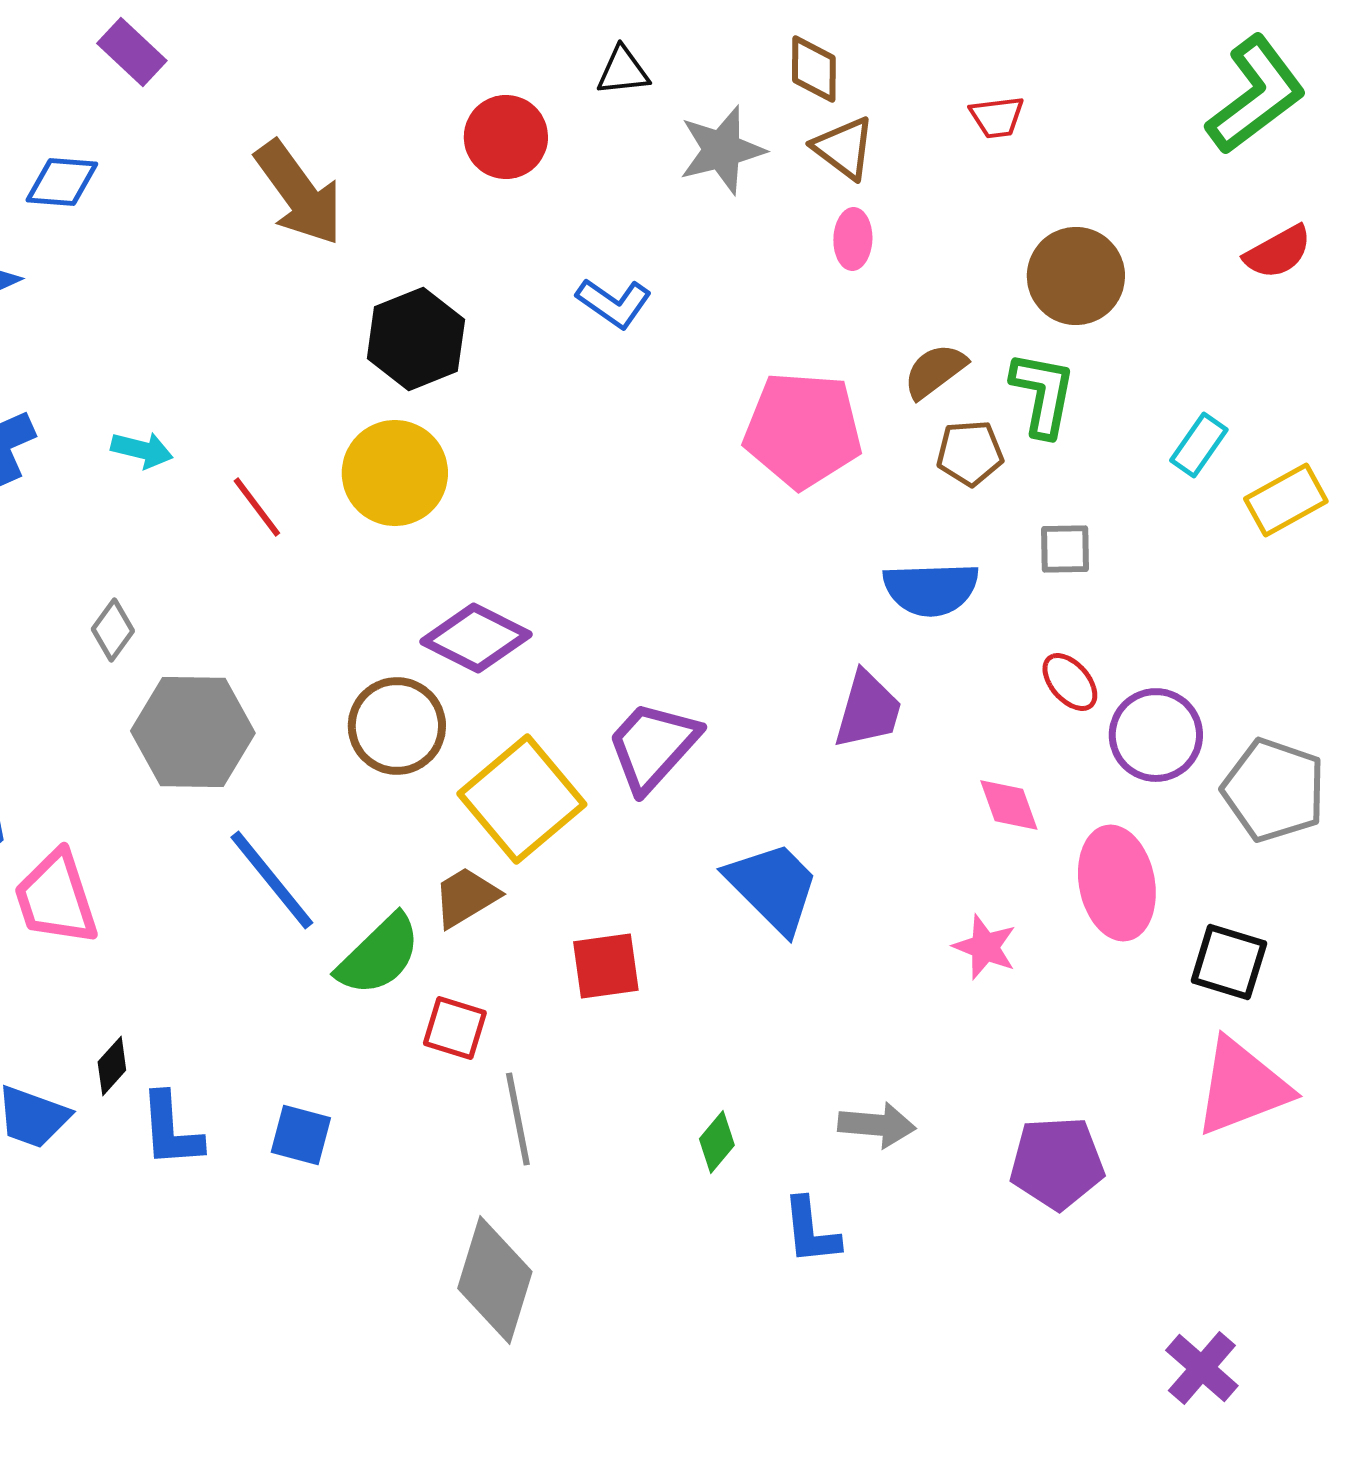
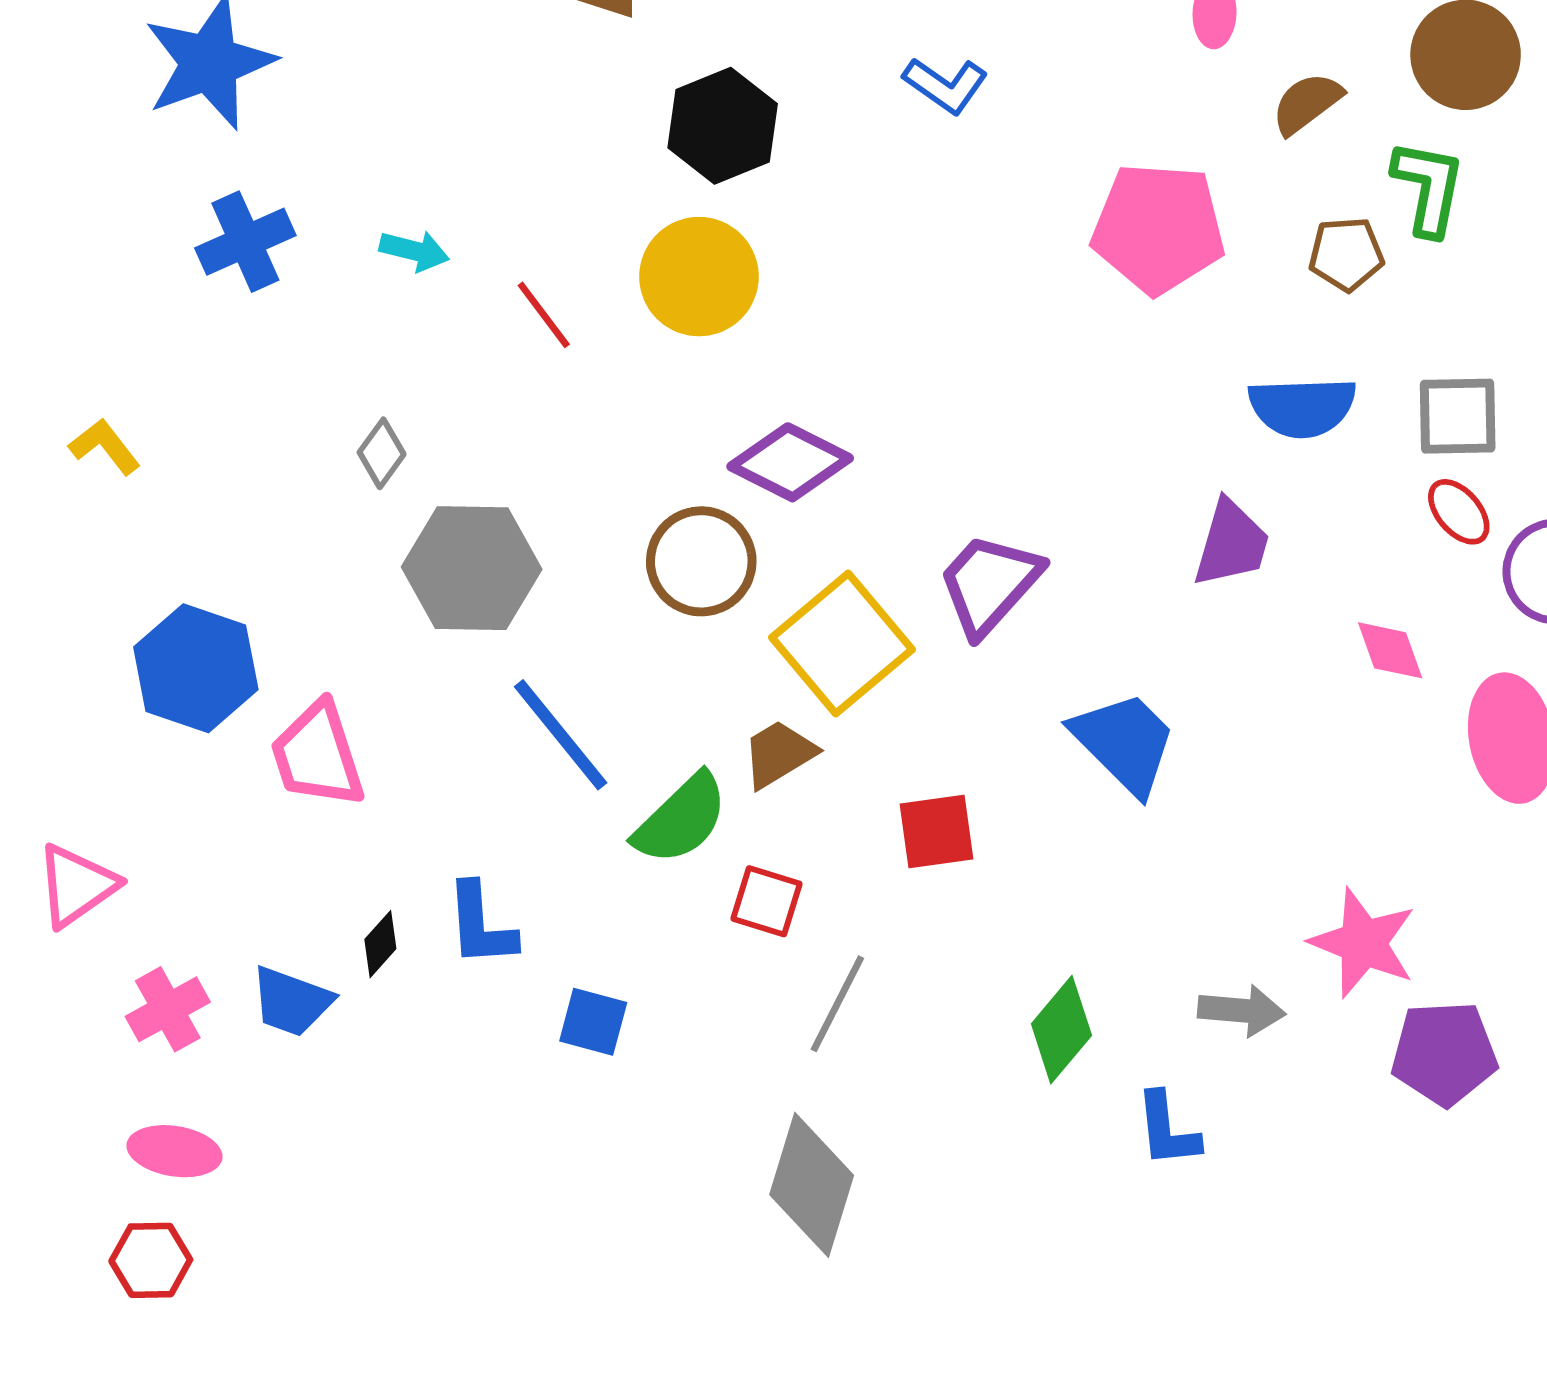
brown semicircle: (935, 371) -> (1307, 103), moved
gray square: (1065, 549) -> (1458, 416), moved, size x1.4
pink star: (985, 947) -> (1363, 943), moved, size x1.5
gray line: (518, 1119) -> (837, 1004), turned 38
blue L-shape: (171, 1130) -> (481, 925), moved
green diamond: (717, 1142) -> (1061, 1030), size x1.5

